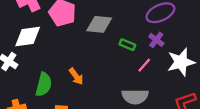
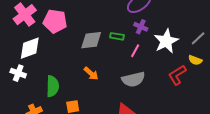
gray diamond: (99, 24) -> (91, 40), moved
orange arrow: (76, 76) -> (91, 73), moved

